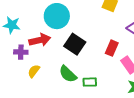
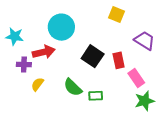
black square: (75, 44) -> (93, 56), moved
red rectangle: (112, 48) -> (119, 60), turned -35

